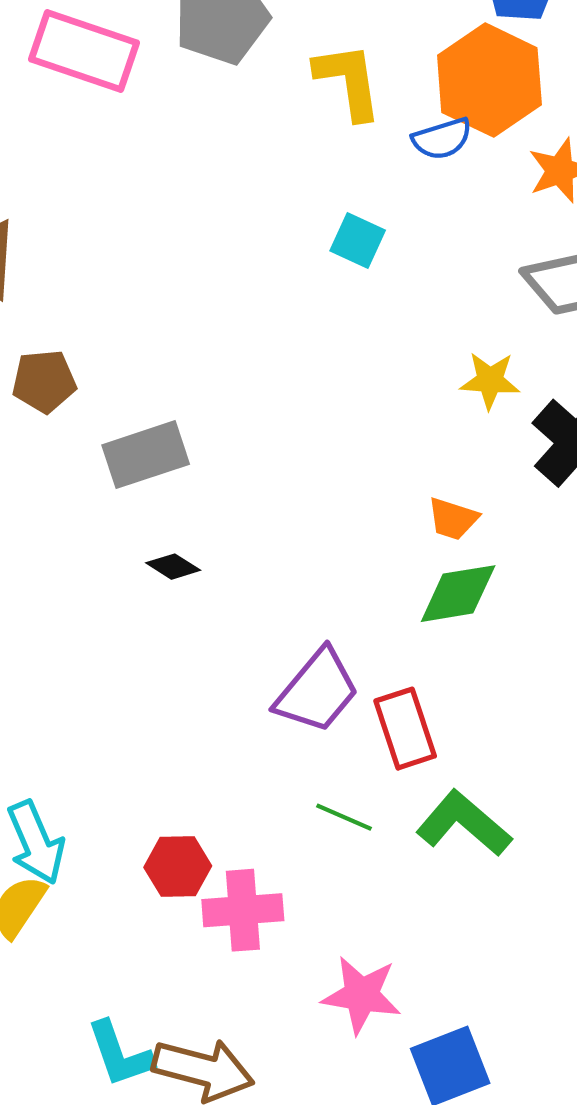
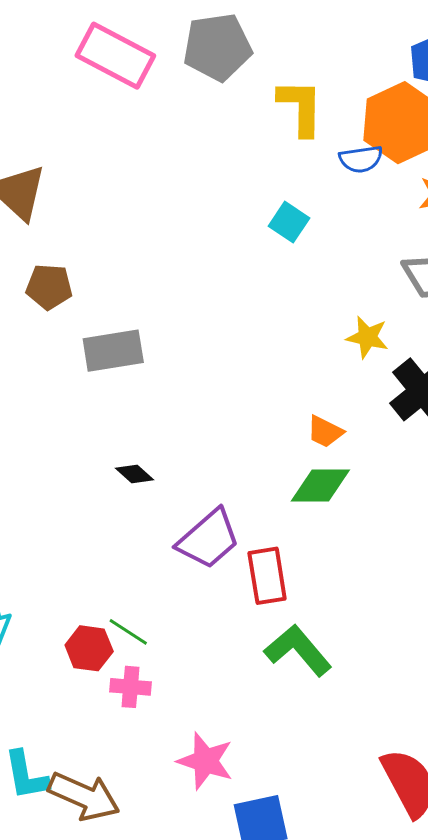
black diamond: (173, 567) -> (134, 474), moved
green line: (344, 817) -> (128, 632), moved
pink cross: (243, 910) -> (130, 687), size x0.7

